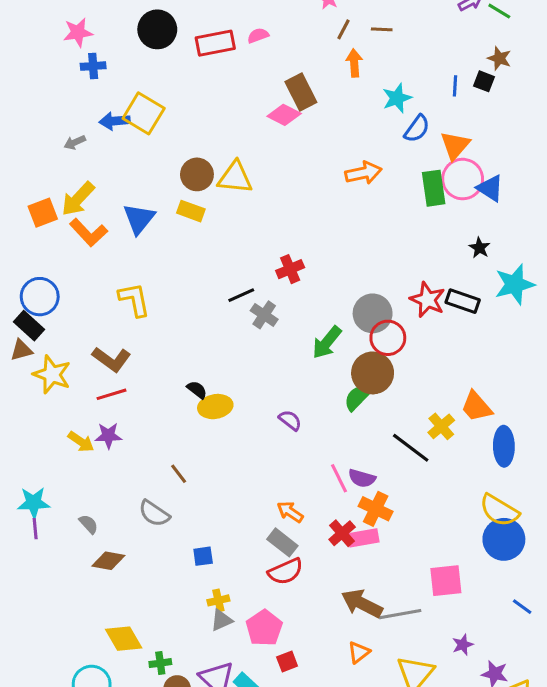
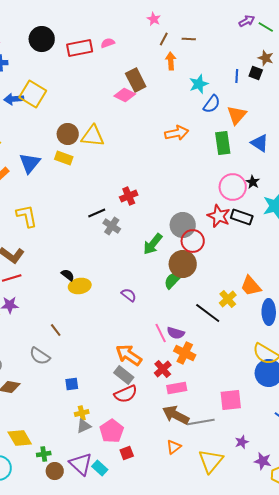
pink circle: (463, 179) -> (233, 187), moved
orange arrow: (290, 512) -> (129, 355), size x1.5
pink rectangle: (363, 538) -> (177, 388), moved

